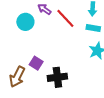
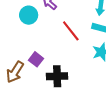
red line: (65, 18) -> (71, 31), moved

